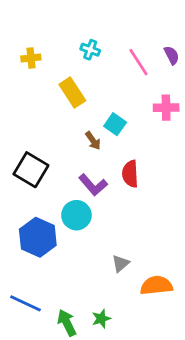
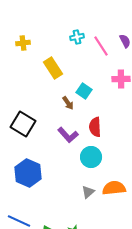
cyan cross: (90, 50) -> (77, 37), moved, turned -32
cyan circle: (76, 215) -> (91, 157), moved
orange semicircle: (156, 285) -> (114, 188), moved

